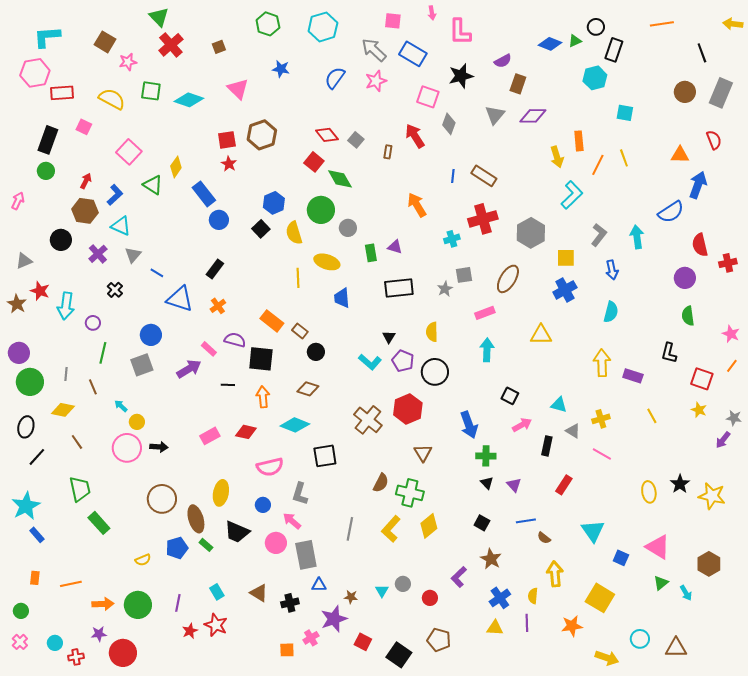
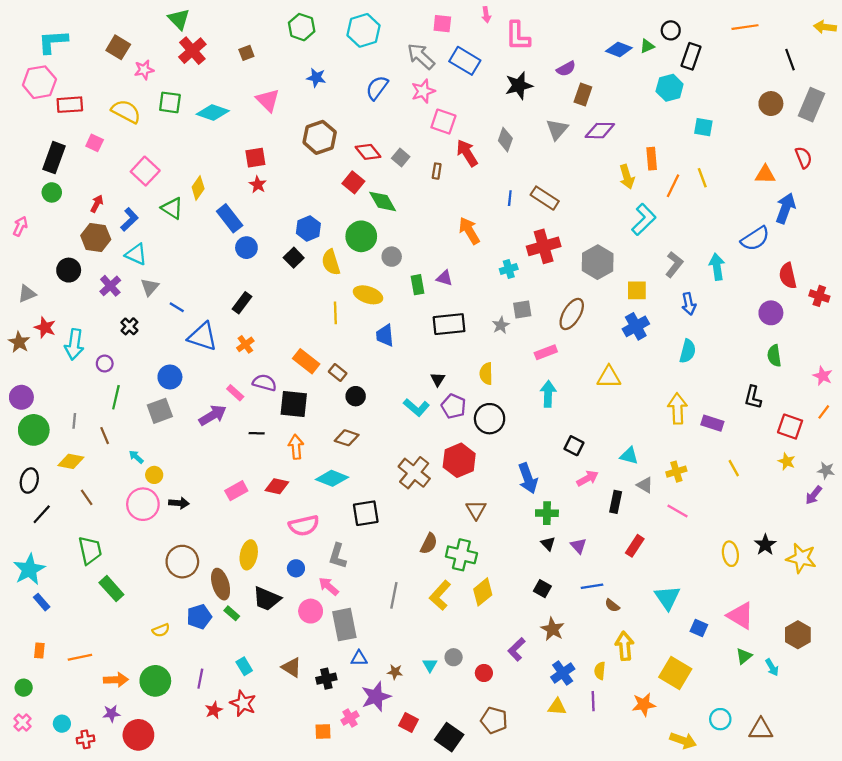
pink square: (428, 97) -> (443, 122), moved
brown hexagon: (262, 135) -> (320, 137), moved
red cross: (728, 263) -> (819, 296), turned 30

